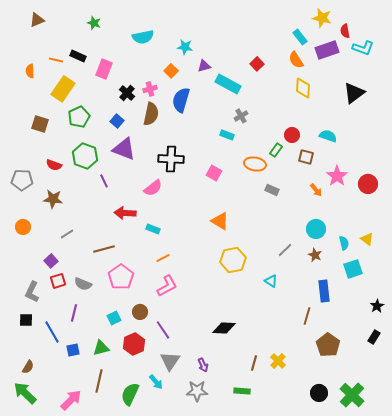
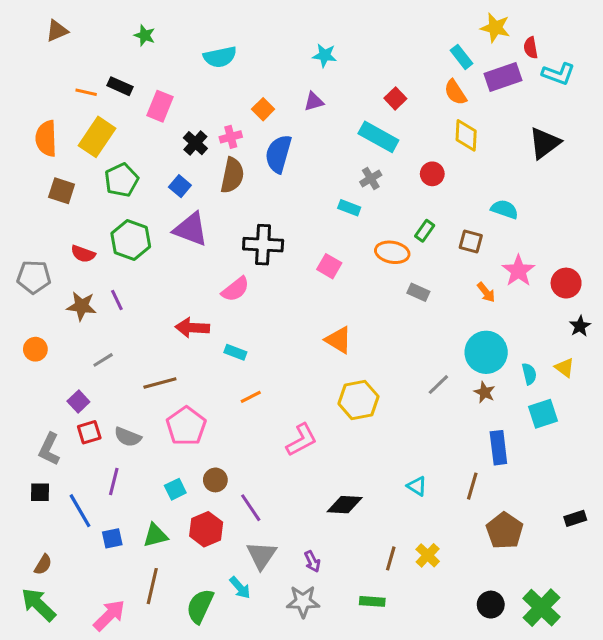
cyan star: (185, 47) -> (325, 55), moved
orange semicircle: (30, 71) -> (46, 138), moved, size x1.6
cyan rectangle: (228, 84) -> (378, 137), moved
red circle: (292, 135) -> (432, 174), moved
purple line: (104, 181) -> (117, 300), moved
cyan circle: (316, 229) -> (486, 352), size x1.4
cyan triangle: (271, 281) -> (417, 486), moved
pink L-shape: (167, 286) -> (302, 440), moved
black star: (377, 306) -> (580, 326), moved
black rectangle: (374, 337) -> (575, 518), turned 40

